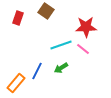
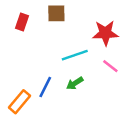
brown square: (46, 11) -> (56, 13), turned -35
pink line: (83, 49) -> (110, 66), moved

